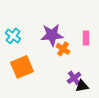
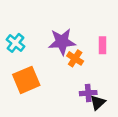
purple cross: (74, 78) -> (88, 93), turned 32
black triangle: (82, 86) -> (98, 103), turned -32

